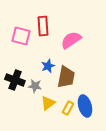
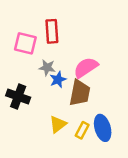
pink semicircle: (71, 40) -> (86, 68), moved
gray star: (35, 86) -> (47, 68), moved

